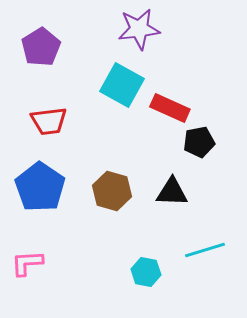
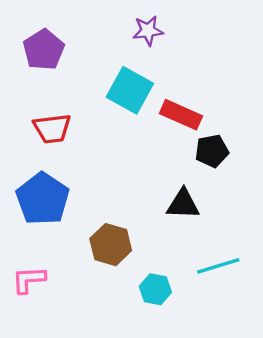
purple star: (139, 29) -> (148, 31), size x0.7
brown hexagon: (112, 191) -> (111, 245), moved

